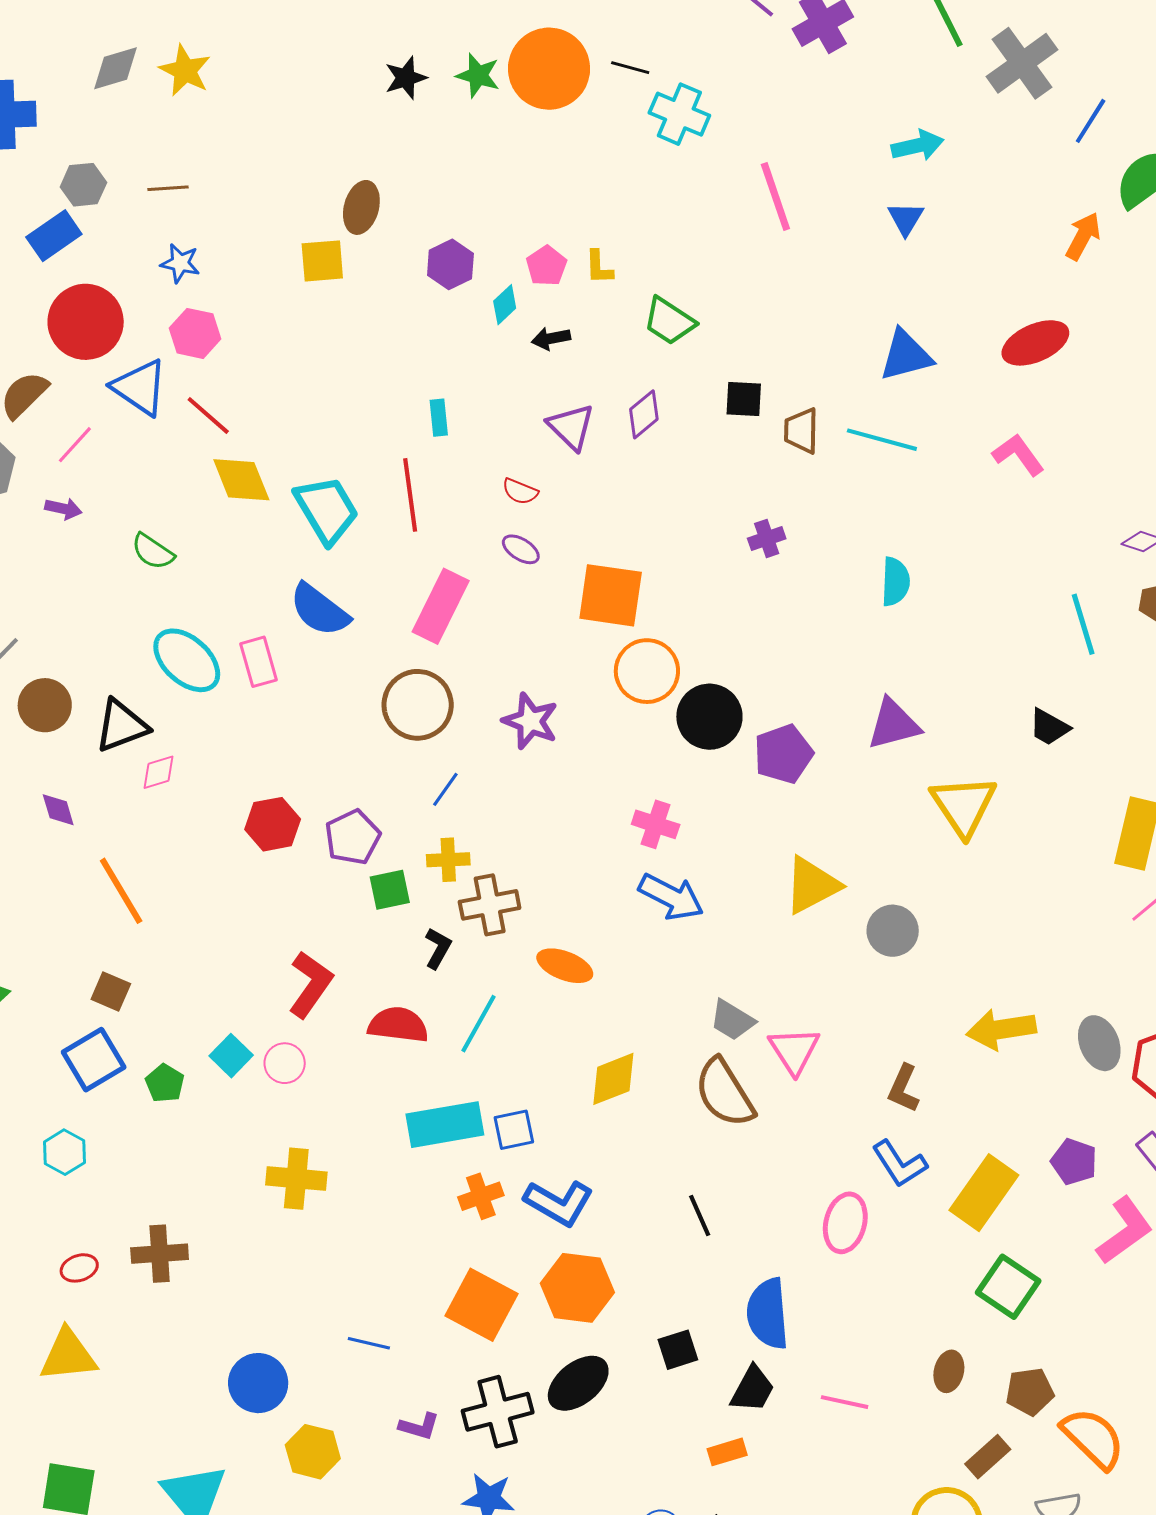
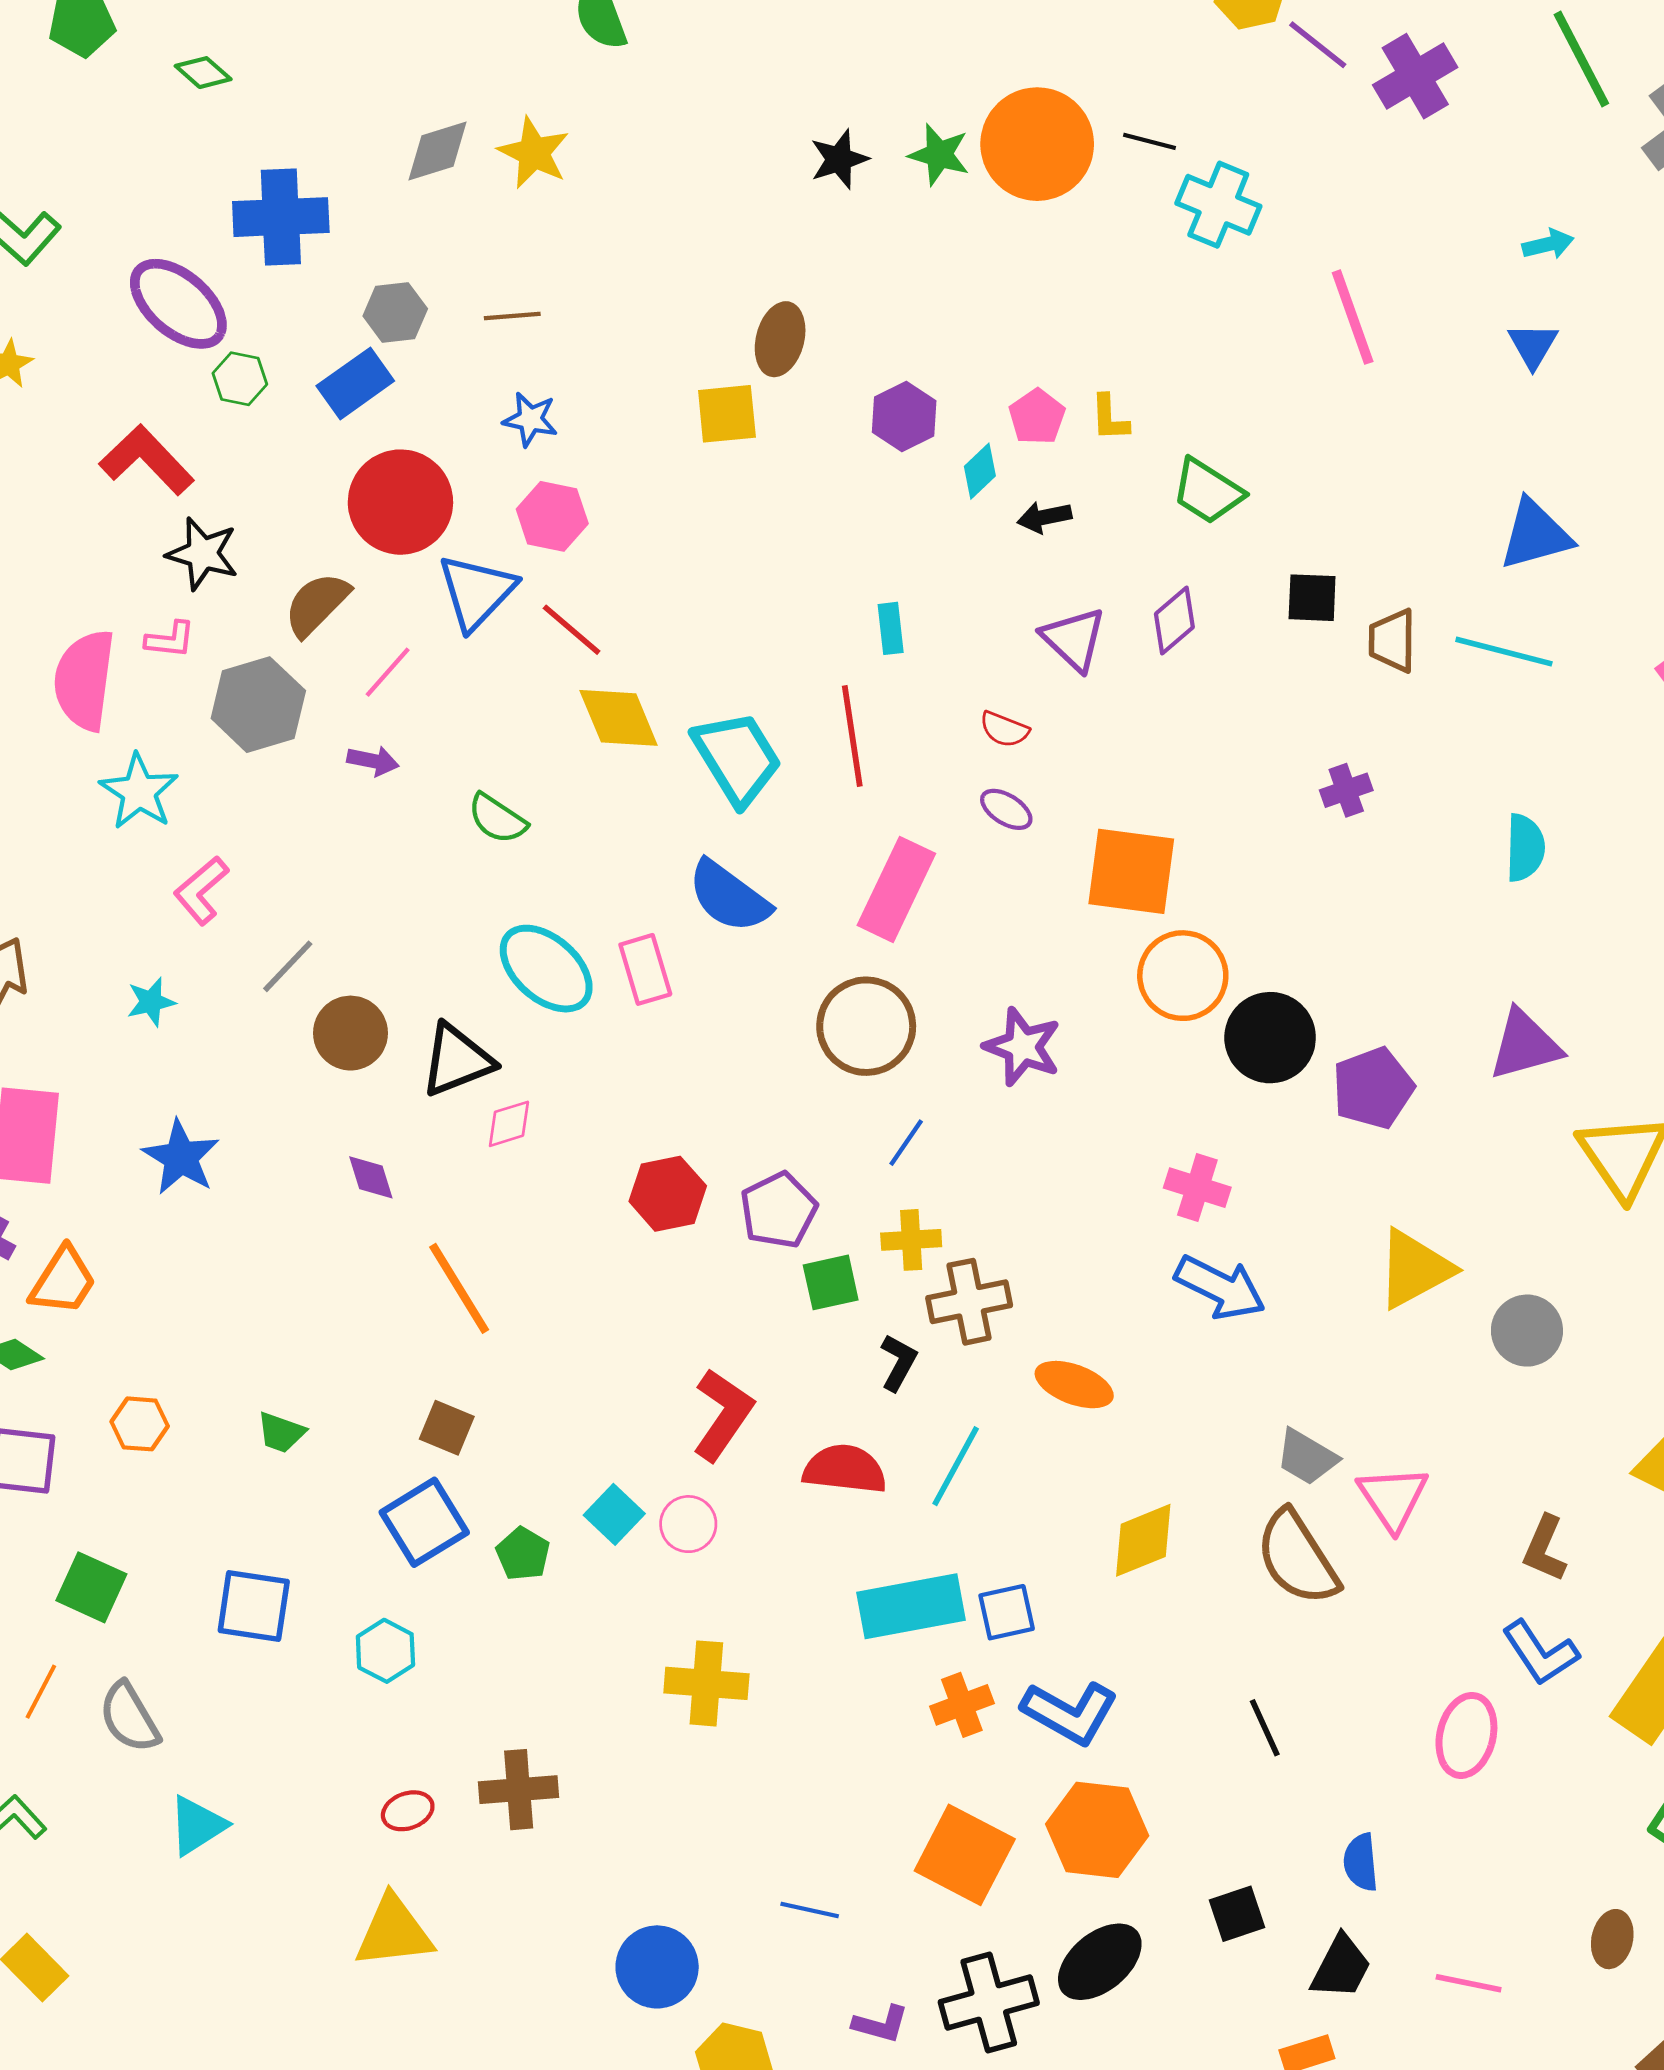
cyan arrow: (917, 146) -> (1548, 244), size x0.7
blue triangle: (140, 387) -> (477, 592), turned 40
blue semicircle: (768, 1314) -> (1361, 1862), size x0.6

